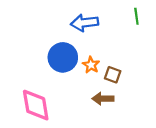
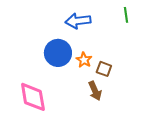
brown arrow: (103, 99) -> (95, 91), turned -114

